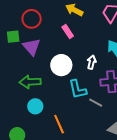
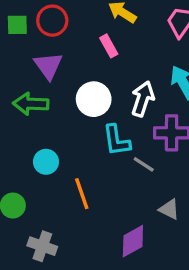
green square: (13, 37) -> (17, 25), moved
white arrow: (92, 62) -> (143, 99), size x1.5
green arrow: (30, 82) -> (31, 104), moved

